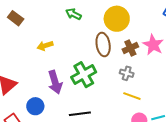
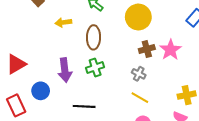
brown ellipse: (103, 44) -> (94, 37), moved
yellow arrow: (45, 46) -> (63, 22), moved
green cross: (84, 75) -> (95, 68), size x0.7

